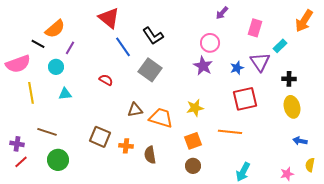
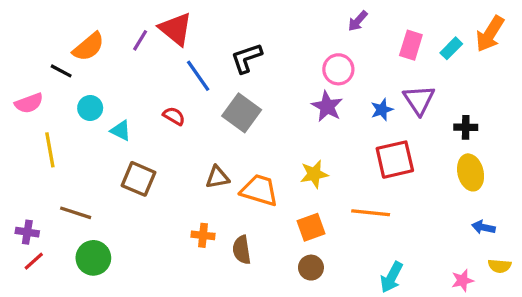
black L-shape: (153, 36) -> (246, 58), turned 105
cyan rectangle: (280, 46) -> (451, 48), moved
purple line: (70, 48) -> (140, 40), moved
pink semicircle: (18, 64) -> (29, 103), size x0.7
red semicircle: (106, 80) -> (174, 116), moved
cyan triangle: (65, 94) -> (121, 131), moved, turned 32
brown square: (100, 137) -> (138, 179), moved
yellow semicircle: (310, 165) -> (500, 266), turned -96

